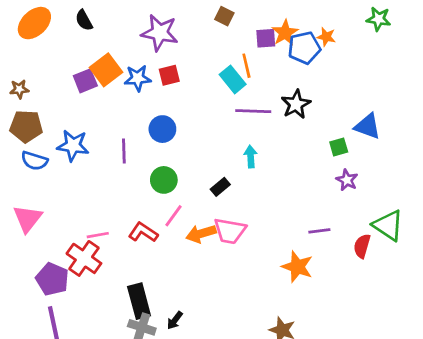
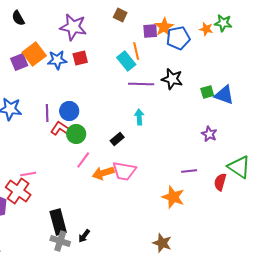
green star: (379, 19) -> (223, 23), moved
orange star: (326, 37) -> (206, 29), moved
black star: (296, 104) -> (172, 79), turned -30
blue circle: (162, 129) -> (69, 111), moved
green square: (339, 147) -> (207, 92), moved
red L-shape: (143, 232) -> (61, 129), moved

